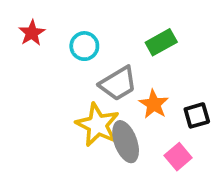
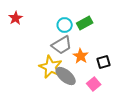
cyan circle: (84, 46) -> (65, 25), moved
gray ellipse: (126, 142) -> (66, 76), turned -30

